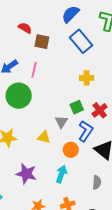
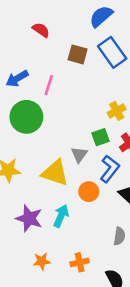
brown square: (42, 42) -> (78, 54), moved
yellow cross: (87, 78) -> (117, 111), moved, turned -32
yellow triangle: (44, 137) -> (55, 173), size x1.6
cyan arrow: (61, 174) -> (61, 216), moved

